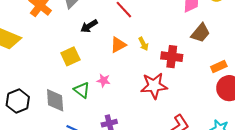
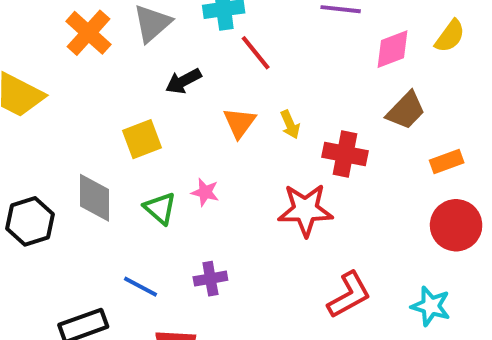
orange triangle: (118, 45) -> (239, 123), turned -30
orange rectangle: (219, 67) -> (447, 161), moved
gray diamond: (55, 100) -> (95, 198), moved

